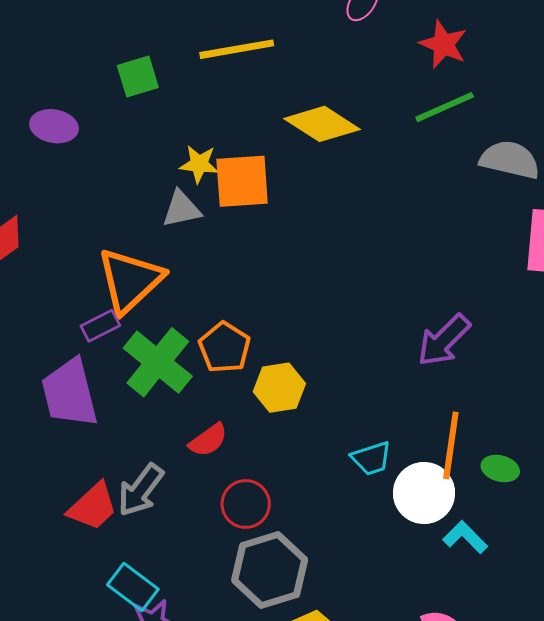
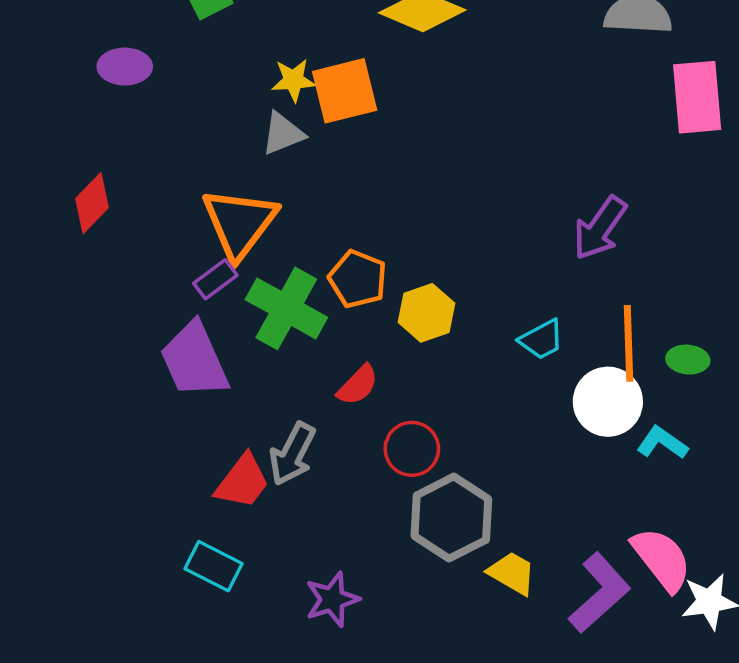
cyan trapezoid: (371, 458) -> (541, 340), moved
cyan rectangle: (133, 587) -> (214, 566), moved

